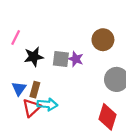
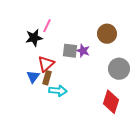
pink line: (16, 37) -> (47, 26), moved
black star: (34, 57) -> (34, 38), moved
red triangle: (31, 108) -> (46, 64), moved

